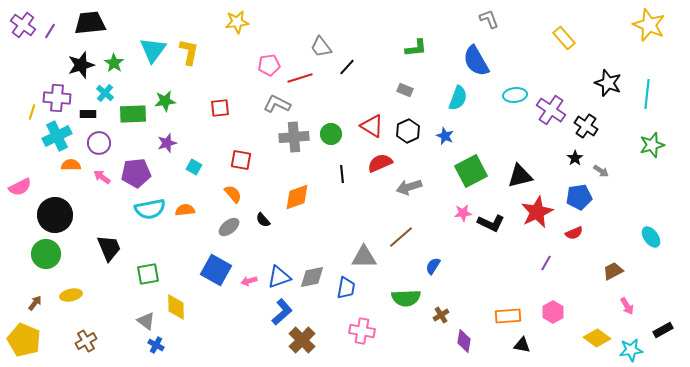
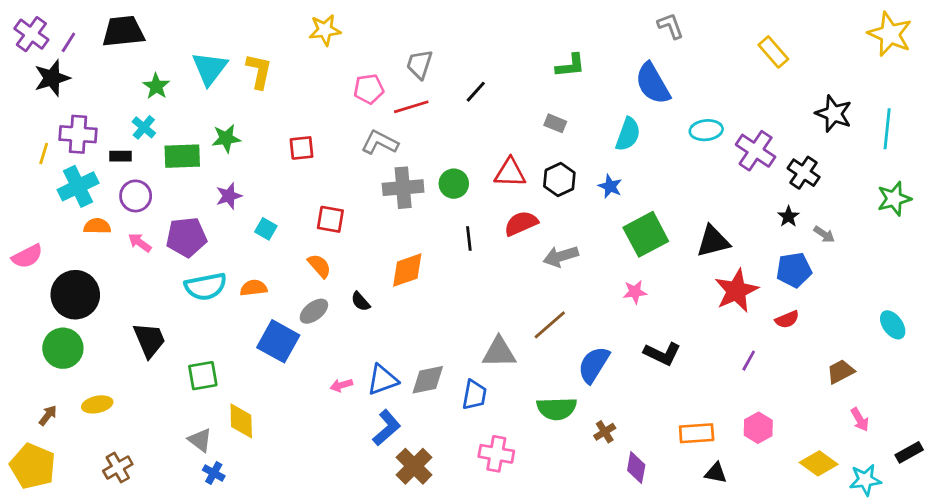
gray trapezoid: (321, 47) -> (420, 64), moved, turned 55
black star: (81, 65) -> (52, 78), moved
red triangle: (372, 126) -> (510, 173), turned -30
black L-shape: (491, 223) -> (662, 354), moved
blue semicircle: (433, 266) -> (594, 365), size x1.6
blue square: (216, 270) -> (278, 341), moved

